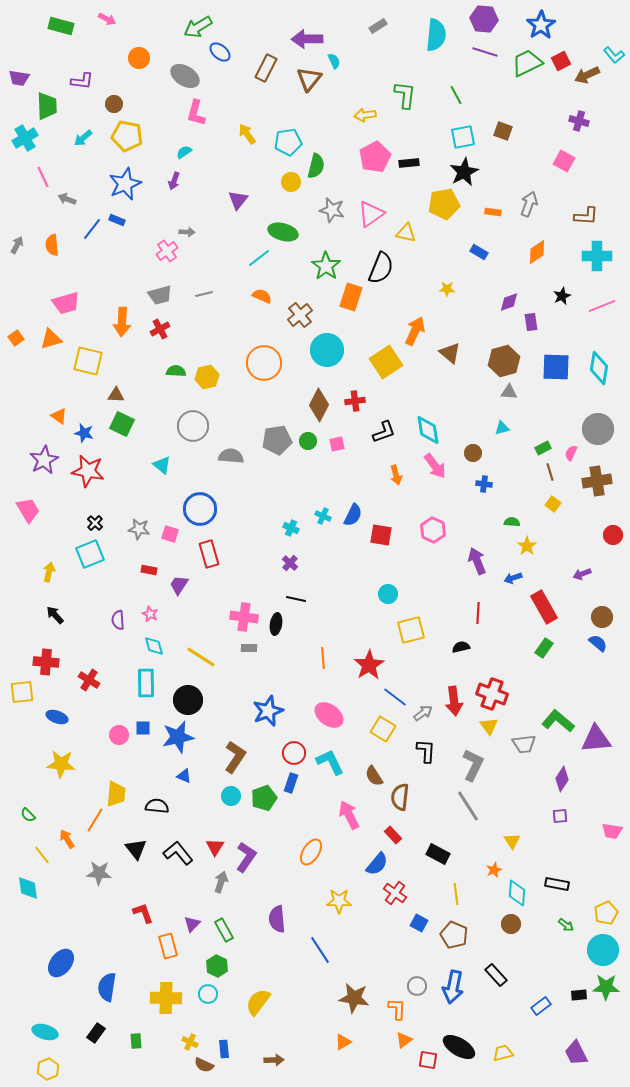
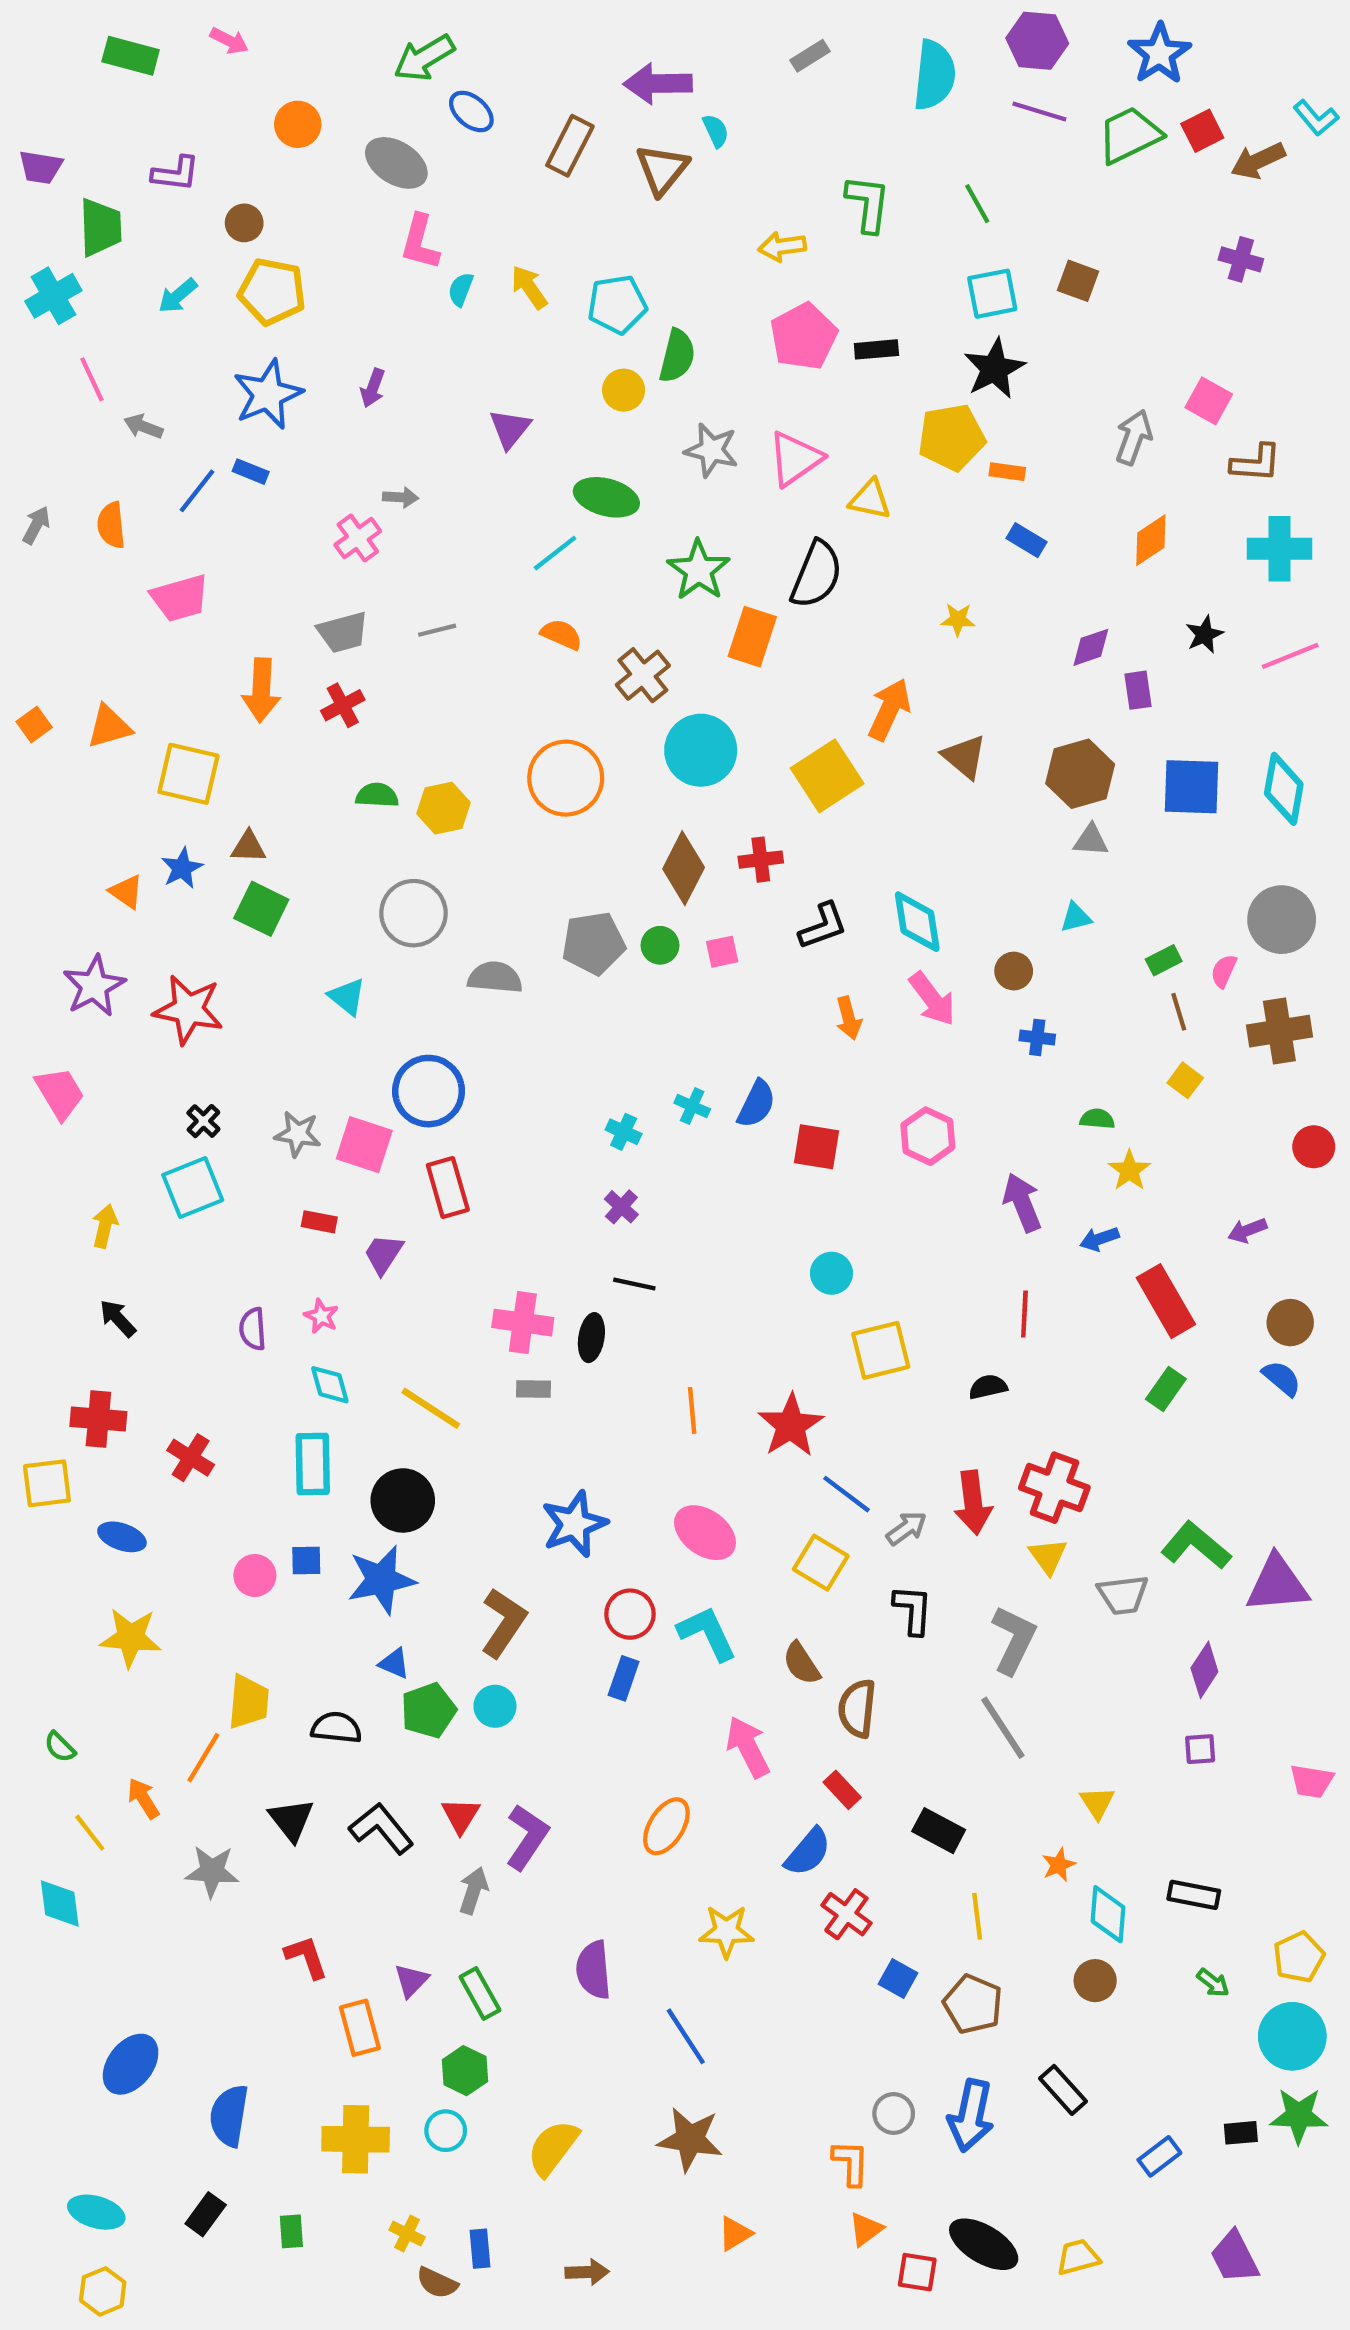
cyan semicircle: (184, 152) -> (461, 289), moved, turned -35
pink square: (564, 161) -> (1209, 401), moved
orange rectangle: (493, 212) -> (1007, 472), moved
pink trapezoid: (66, 303) -> (180, 598), moved
blue star: (84, 433) -> (182, 868), moved, turned 30
pink square: (170, 534) -> (364, 1145), size x1.5
green pentagon: (264, 798) -> (428, 1711), moved
brown star: (354, 998) -> (690, 2139), moved

